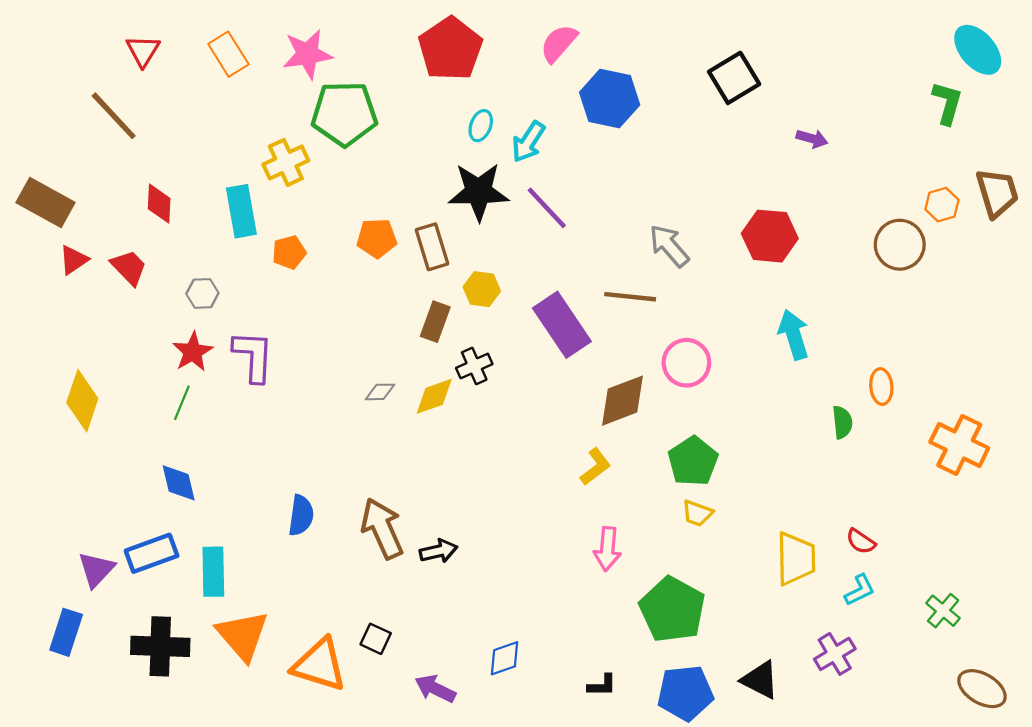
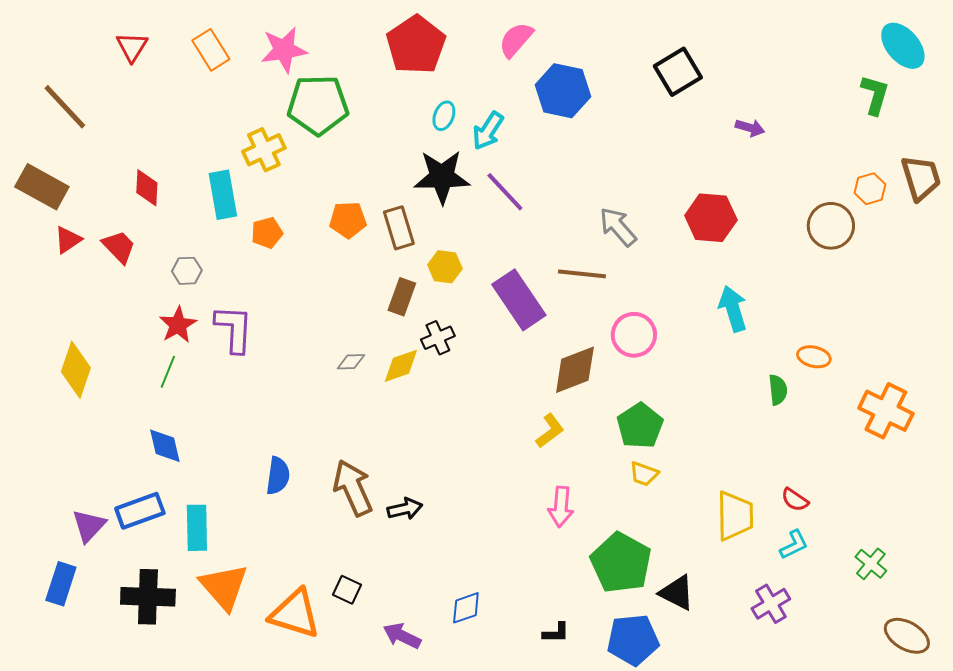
brown line: (114, 116) -> (65, 107), moved
orange ellipse: (881, 387) -> (814, 357), turned -72
black triangle: (760, 680) -> (677, 593), moved

